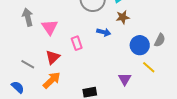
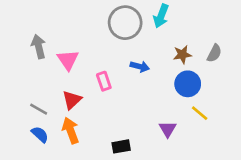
brown star: (123, 17) -> (182, 55), moved
gray semicircle: (160, 40) -> (214, 53), moved
orange arrow: (52, 80) -> (71, 130), turned -66
blue semicircle: (18, 87) -> (40, 134), moved

